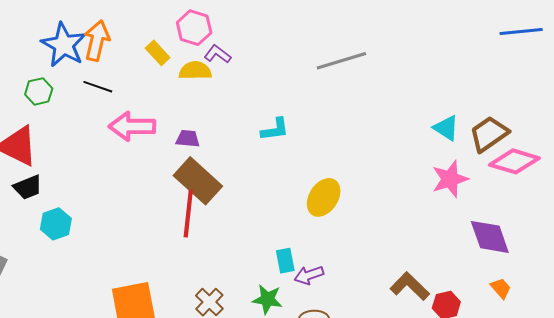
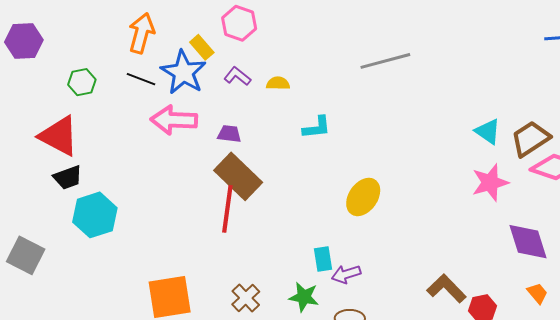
blue star: (64, 45) -> (183, 72), moved
purple L-shape: (218, 54) -> (237, 76), moved
yellow semicircle: (195, 71) -> (278, 83), moved, size x0.7
cyan hexagon: (56, 224) -> (95, 215), size x1.4

